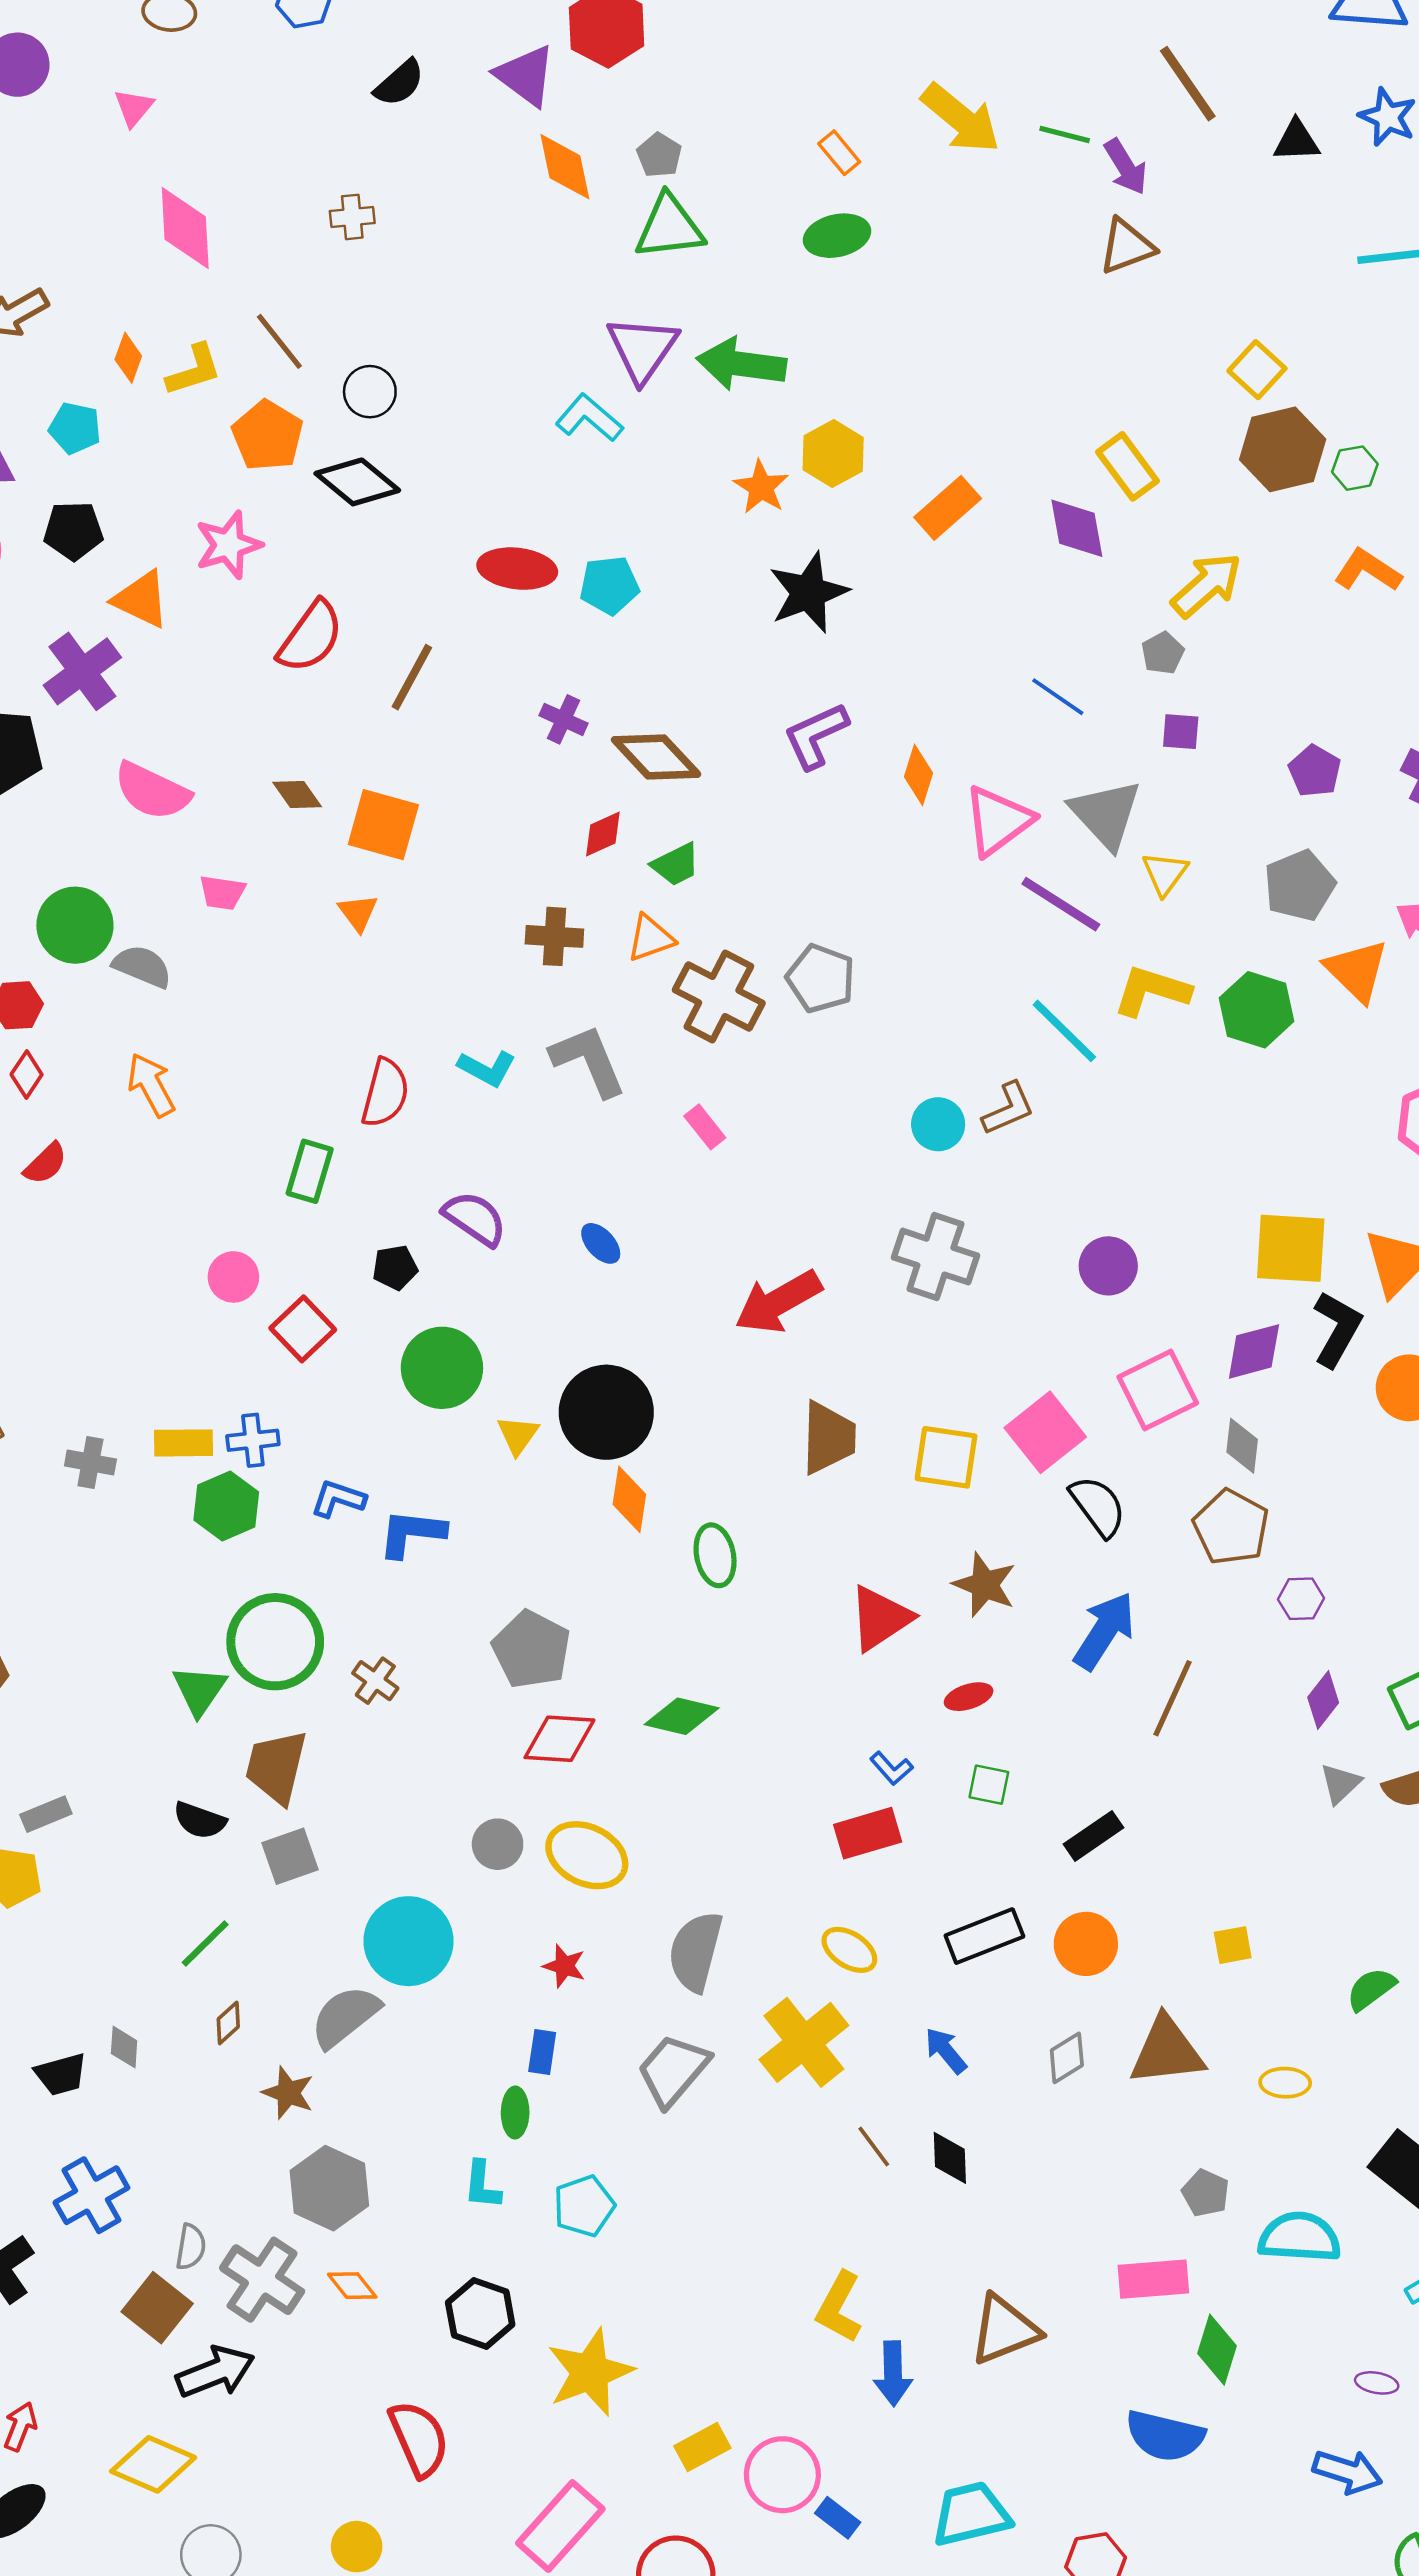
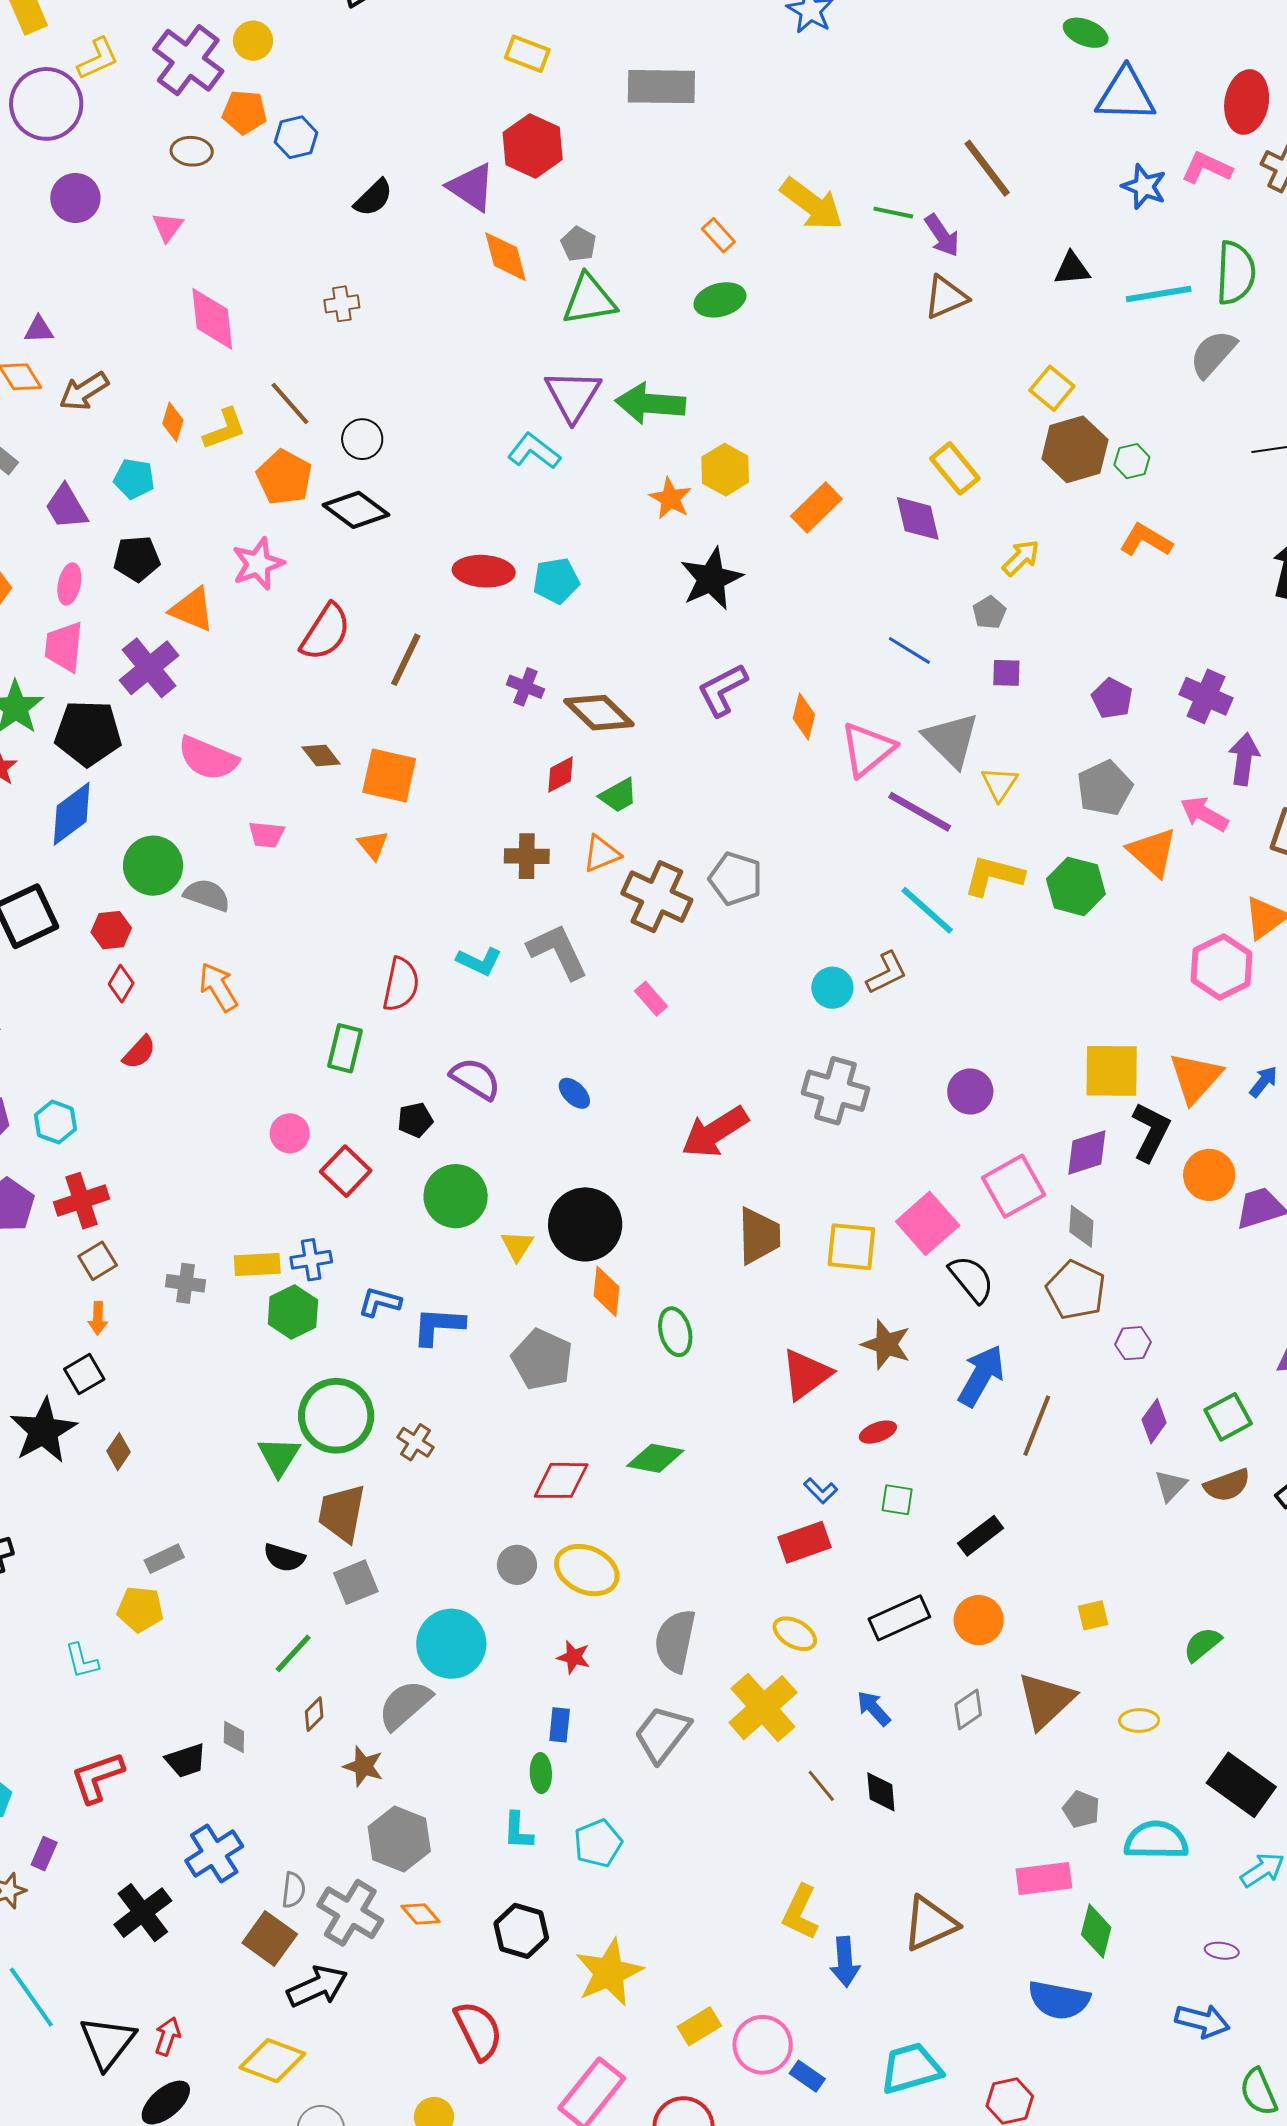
black triangle: (1297, 141) -> (1072, 269), moved
yellow arrow: (1207, 585) -> (1021, 558), size x0.7
gray pentagon: (531, 1649) -> (542, 1359), moved
brown triangle: (1167, 2051) -> (1046, 1700), turned -34

